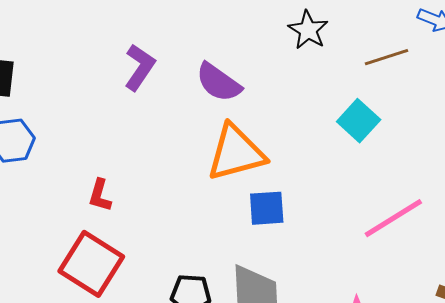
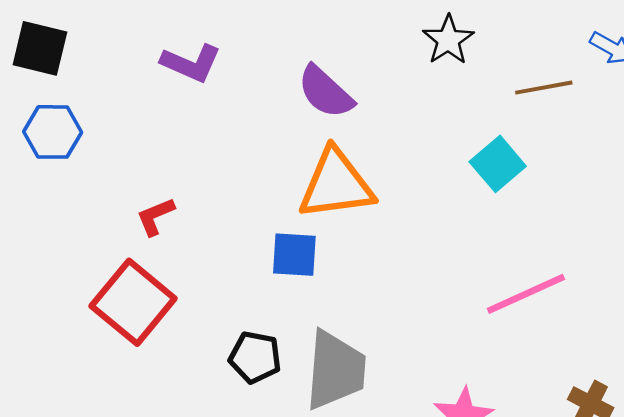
purple L-shape: (140, 67) -> (191, 63), moved, turned 72
red L-shape: (100, 195) -> (155, 216), turned 44
blue square: (267, 208) -> (294, 255), moved

